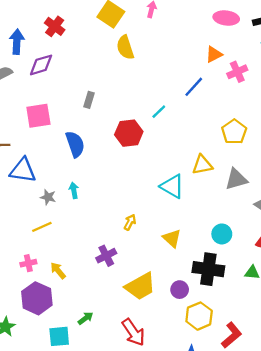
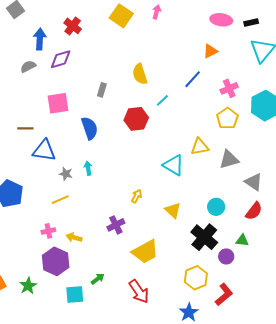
yellow semicircle: (125, 47) -> (140, 74), moved
pink cross: (237, 72) -> (229, 88), moved
black cross: (208, 269) -> (204, 237), turned 32
yellow arrow: (58, 270) -> (74, 237), turned -35
purple circle: (180, 290) -> (226, 256), moved

